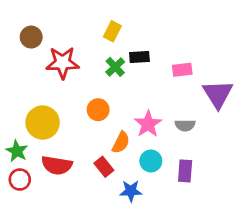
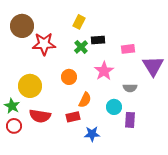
brown circle: (31, 37) -> (22, 26), size x1.5
pink star: (148, 124) -> (104, 71), moved
cyan circle: (151, 161) -> (114, 107), moved
red rectangle: (104, 167) -> (73, 117), turned -64

